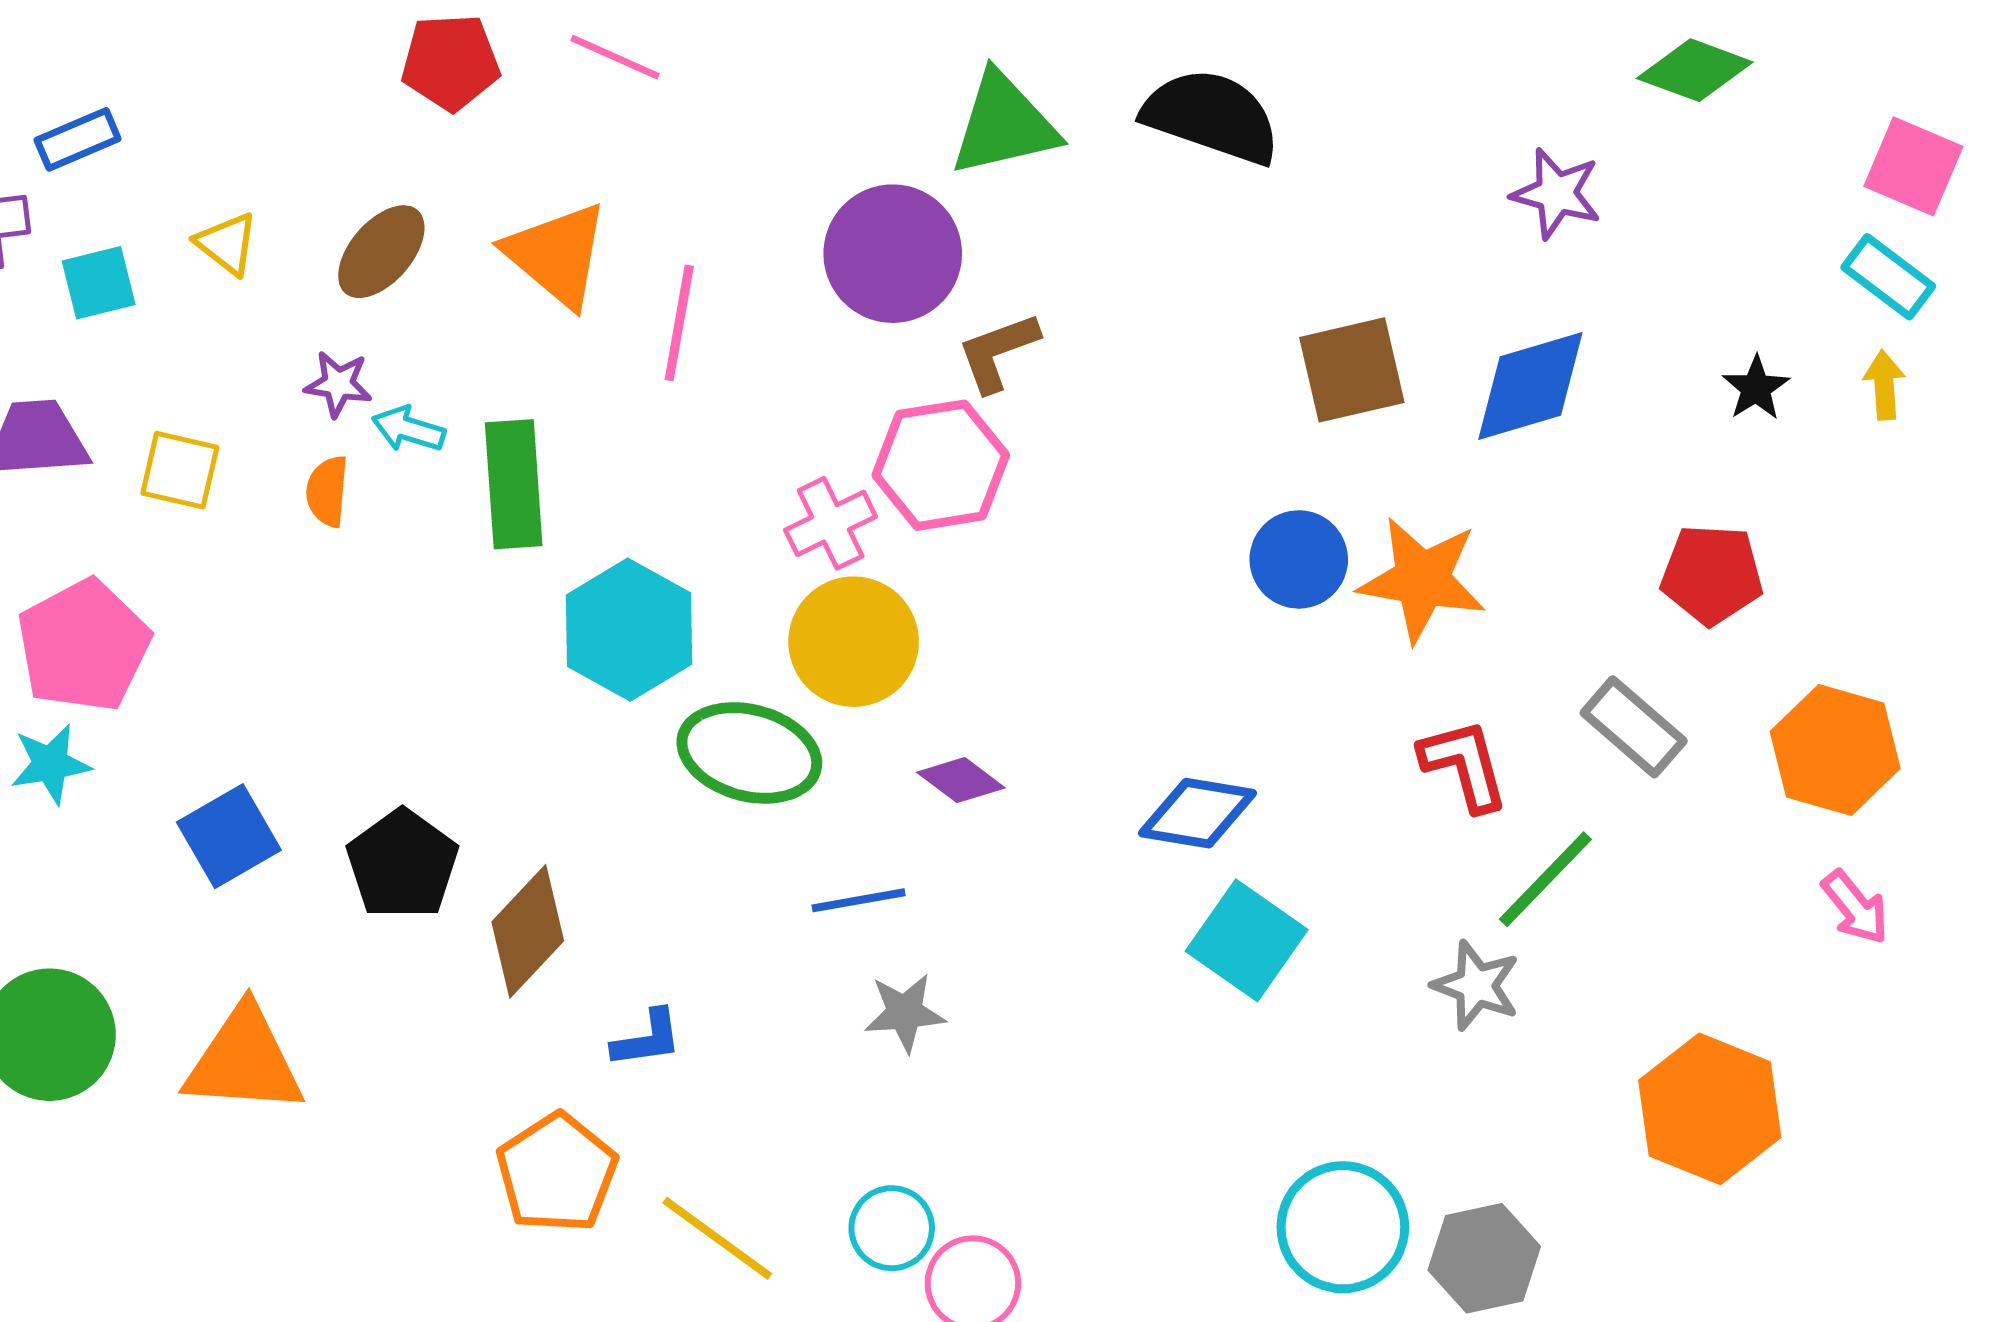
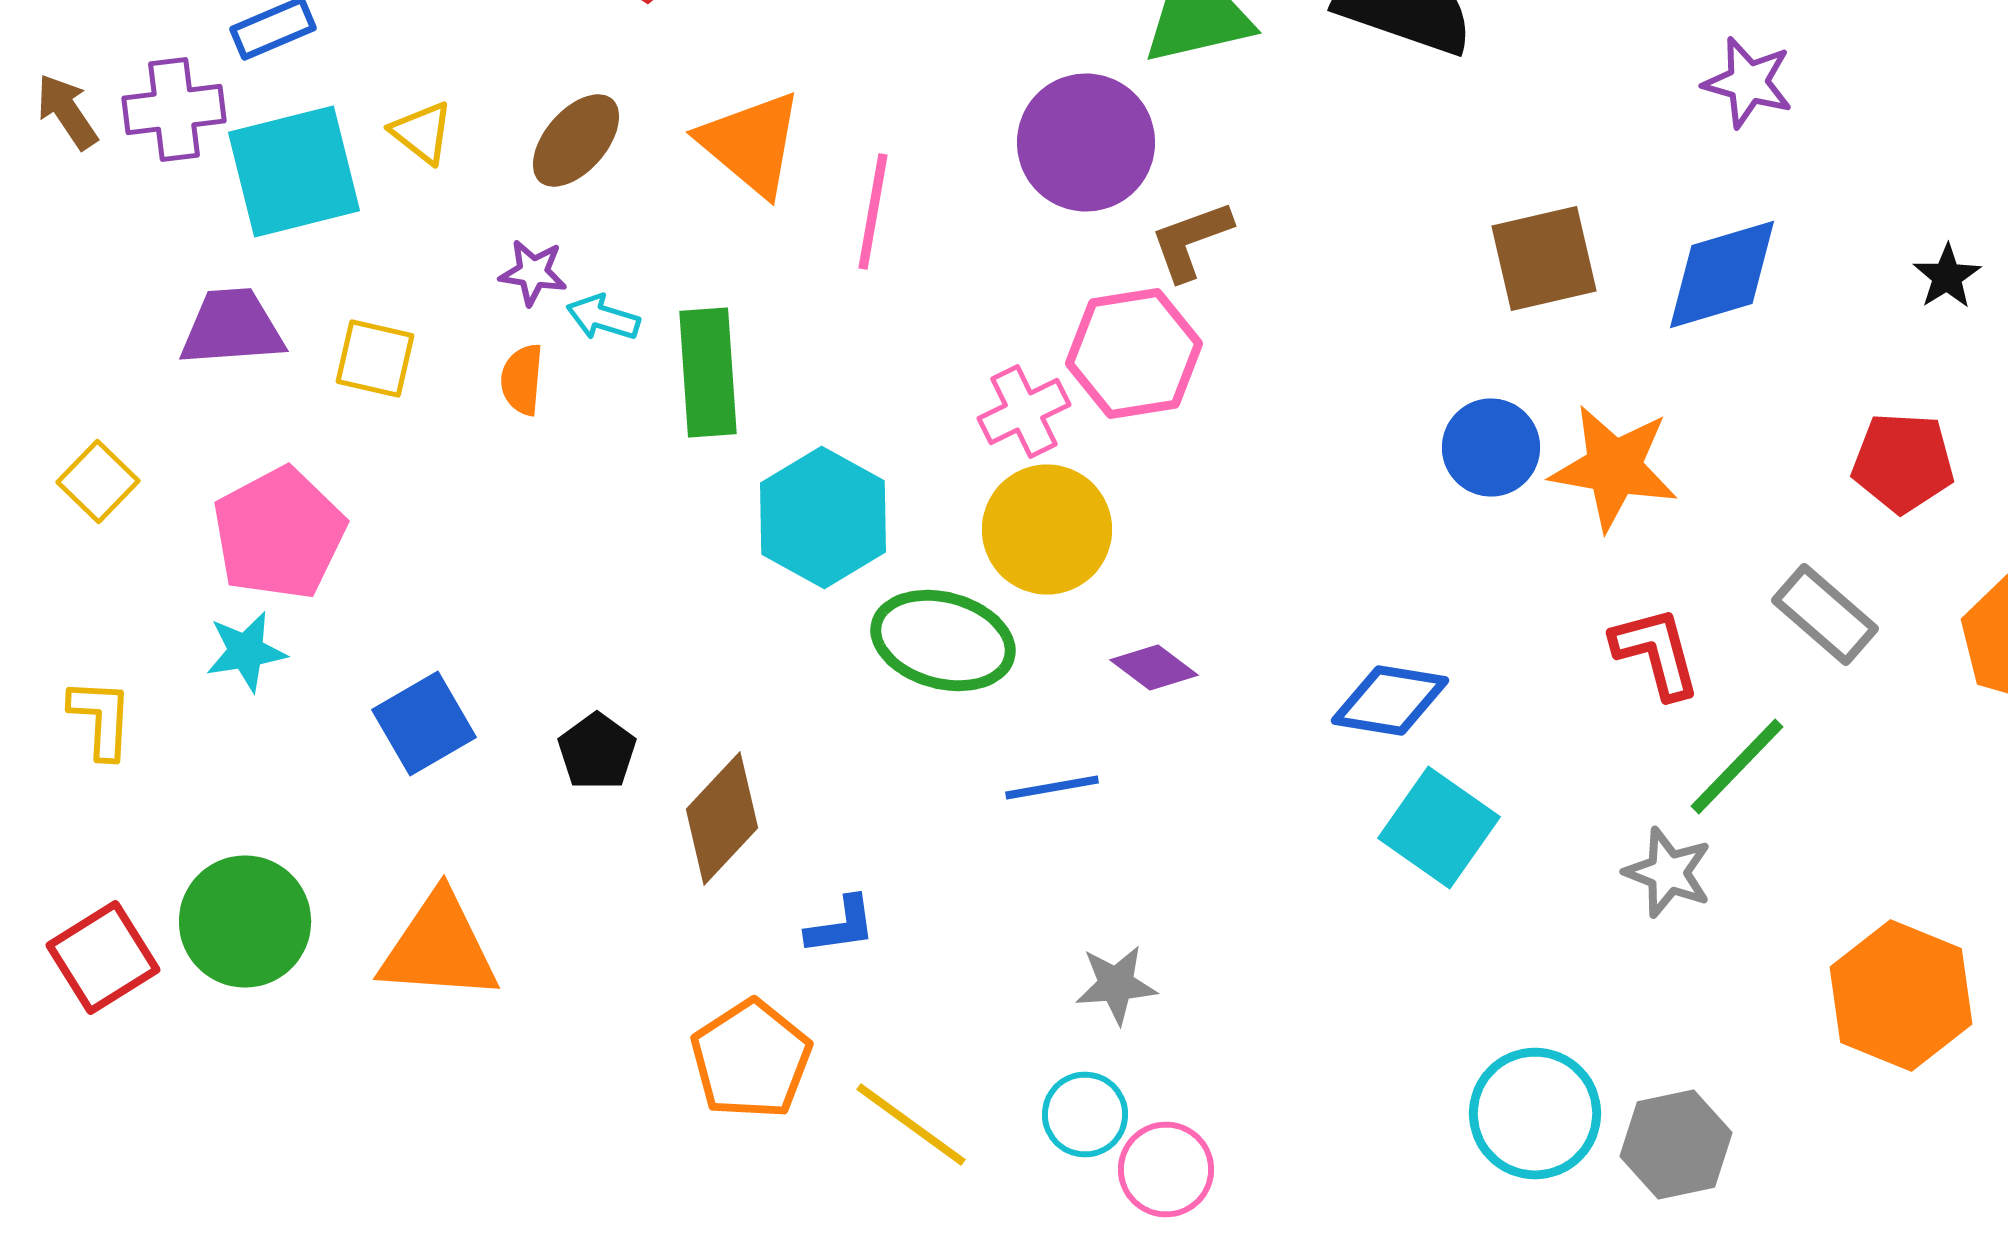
cyan square: (99, 283) -> (294, 172), size x1.8
black pentagon: (402, 864) -> (597, 752), size x0.7
gray star: (905, 1013) -> (1116, 984), moved

